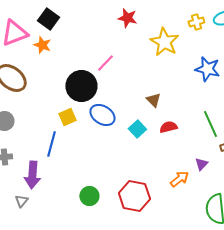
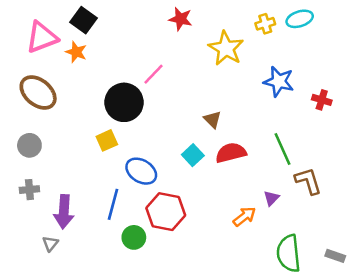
blue ellipse: (102, 115) -> (141, 171), moved
red semicircle: (168, 127) -> (231, 153), size x1.4
blue line: (51, 144) -> (113, 204), moved
red hexagon: (134, 196) -> (166, 212), moved

